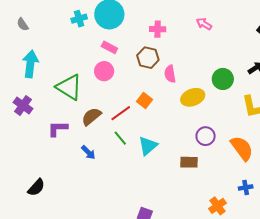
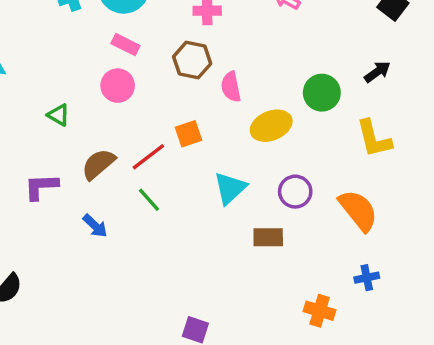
green triangle: (69, 87) -> (58, 115), size x0.5
orange square: (144, 101) -> (188, 134), turned 35
cyan triangle: (148, 146) -> (230, 188), moved
orange cross: (218, 206) -> (320, 311), turned -36

